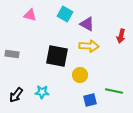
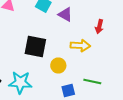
yellow arrow: (89, 46) -> (80, 46), moved
cyan star: (42, 92) -> (20, 82), size x1.6

